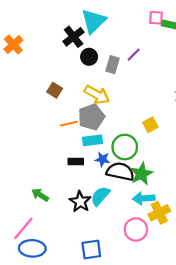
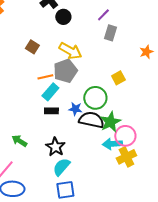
gray rectangle: (112, 65) -> (110, 33), moved
cyan rectangle: (92, 140) -> (50, 92), moved, turned -42
cyan semicircle: (100, 196) -> (61, 167), moved
pink circle: (136, 229) -> (125, 136), moved

